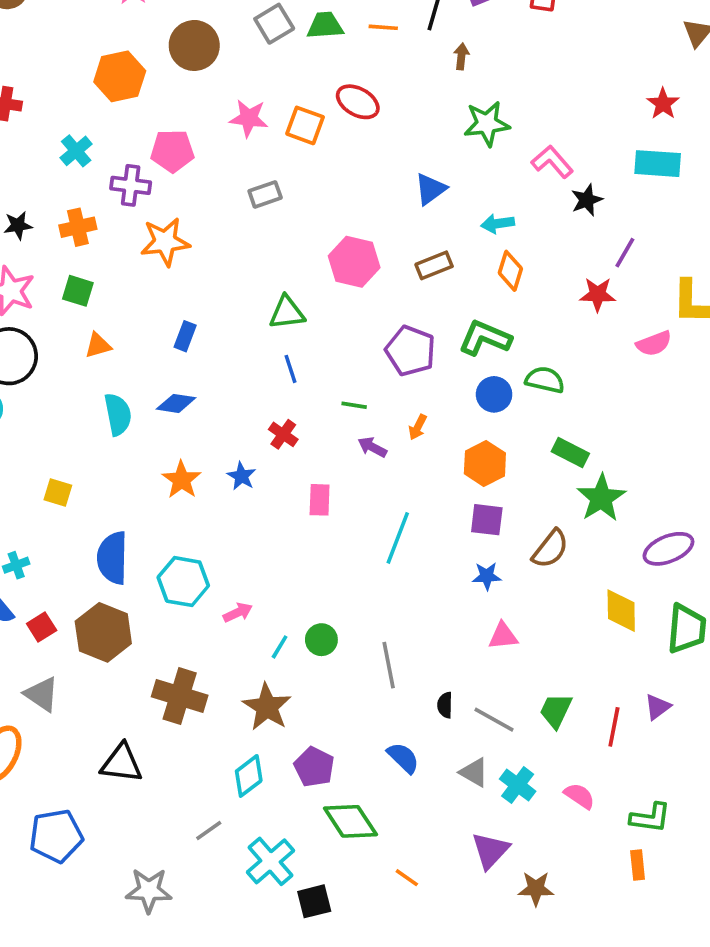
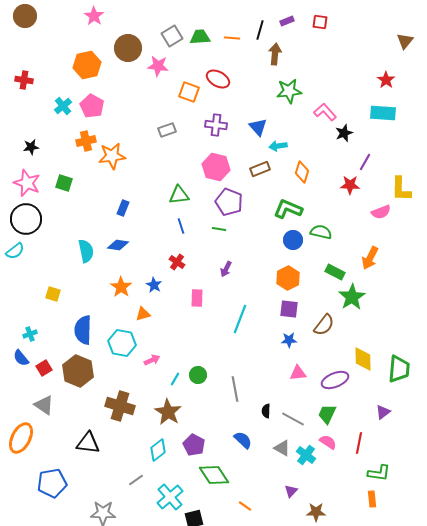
brown arrow: (461, 56) -> (275, 54), size x1.5
pink star: (249, 118) -> (158, 66), moved
pink pentagon: (172, 151) -> (92, 106), moved, turned 30
purple cross: (131, 185) -> (216, 125), moved
blue triangle: (430, 189) -> (258, 127), turned -36
cyan arrow: (498, 224) -> (278, 146), moved
orange cross: (78, 227) -> (86, 141), moved
orange triangle: (98, 345) -> (143, 314), moved
purple pentagon: (410, 351) -> (229, 202), moved
green line: (354, 405) -> (219, 229), moved
orange arrow: (418, 427) -> (370, 258), moved, size x1.6
purple arrow: (372, 447) -> (226, 269), turned -91
purple ellipse: (668, 549) -> (335, 380), moved
red line: (614, 727) -> (359, 443), moved
pink semicircle: (579, 796) -> (328, 442), moved
purple triangle: (490, 850) -> (291, 491), size x0.6

